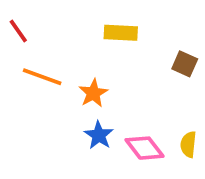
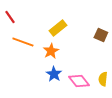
yellow rectangle: (121, 33) -> (58, 28), moved, turned -42

